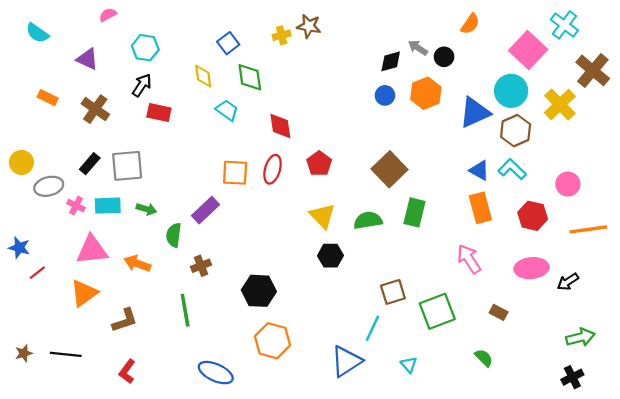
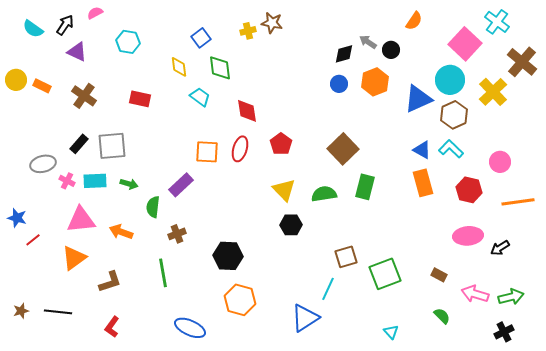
black arrow: (142, 85) -> (65, 25), moved
yellow circle: (21, 162) -> (16, 80), moved
pink arrow: (469, 259) -> (475, 294), moved, turned -40
green semicircle: (484, 358) -> (442, 316), moved
cyan triangle: (409, 365) -> (391, 332), moved

